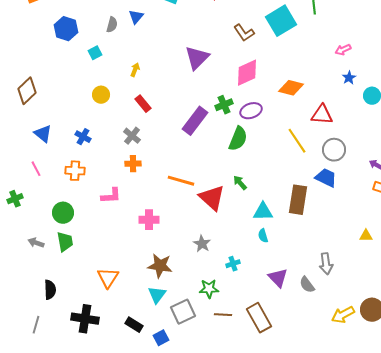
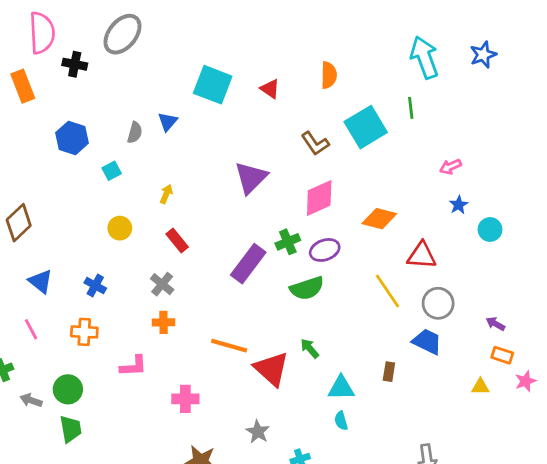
green semicircle: (238, 139) -> (307, 288), turned 50
brown rectangle: (298, 200) -> (389, 372), size x0.5
yellow triangle: (366, 236) -> (480, 387), moved
gray arrow: (36, 243) -> (31, 400), moved

